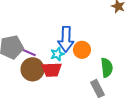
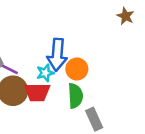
green semicircle: (107, 68) -> (75, 96), moved

